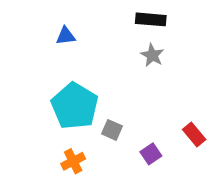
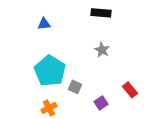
gray star: (152, 55) -> (102, 50), moved

